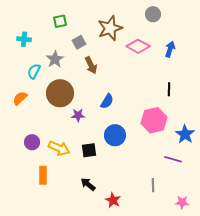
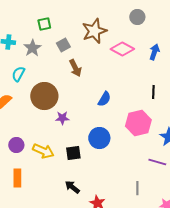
gray star: (55, 59) -> (32, 48), moved
blue semicircle: (107, 101) -> (104, 99), moved
orange rectangle: (43, 175) -> (17, 178), moved

